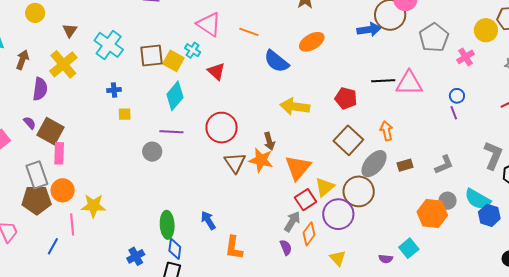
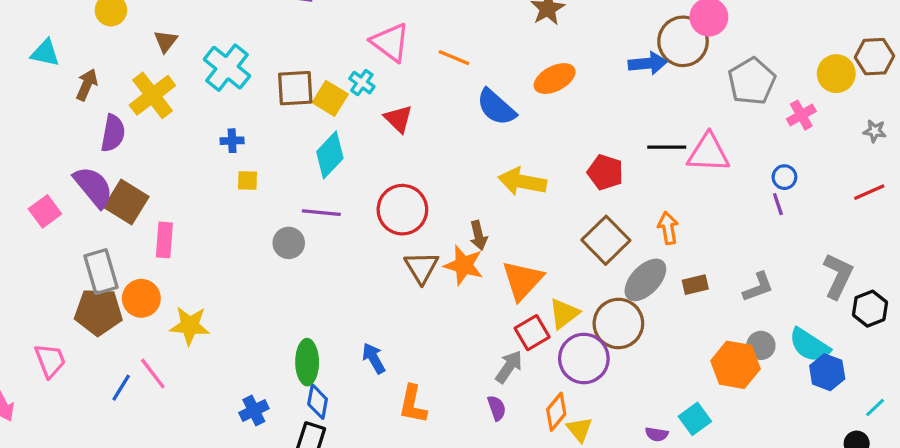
purple semicircle: (30, 123) -> (93, 187), size x2.0
pink rectangle: (59, 153) -> (164, 240), moved
pink line: (72, 224) -> (153, 373), moved, turned -35
orange diamond: (309, 234) -> (556, 412), moved

